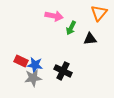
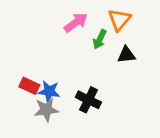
orange triangle: (99, 13) -> (119, 20), moved
pink arrow: (54, 16) -> (76, 22), turned -48

